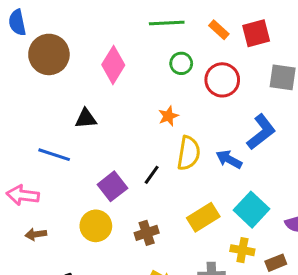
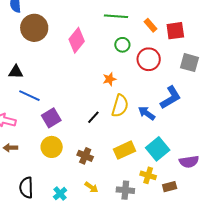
black triangle: (86, 119) -> (16, 72), moved
purple square: (112, 186) -> (51, 118), moved
brown cross: (147, 233) -> (85, 156), turned 35

